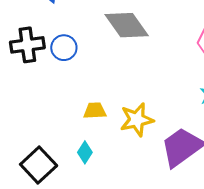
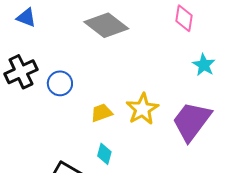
blue circle: (64, 48) -> (60, 83), moved

